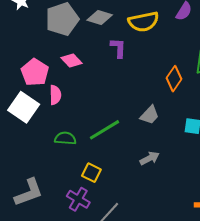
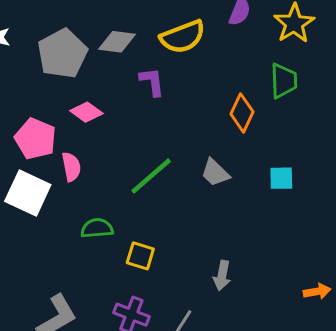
gray trapezoid: (150, 115) -> (215, 173), turned 100
green line: (105, 130) -> (151, 176), moved
gray arrow: (150, 158) -> (222, 275), moved, turned 138
yellow square: (91, 173) -> (140, 256), moved

